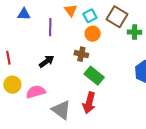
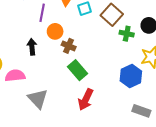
orange circle: (93, 34) -> (55, 31), moved
black arrow: (47, 61) -> (32, 47), turned -70
red arrow: (89, 103) -> (86, 100), moved

